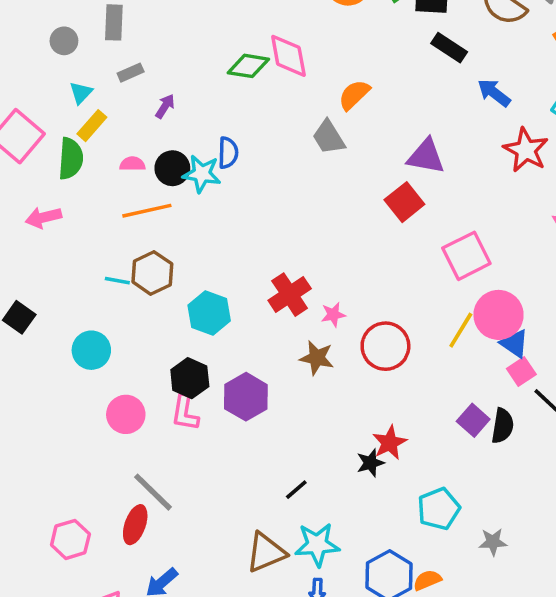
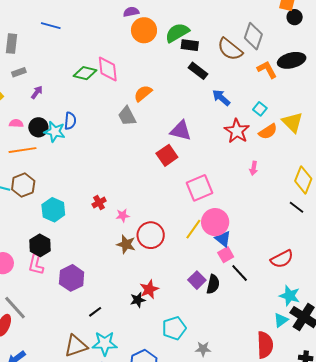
red cross: (290, 295) -> (99, 203), size x0.6
brown star: (317, 358) -> (126, 244), moved
purple hexagon: (246, 397) -> (72, 278), moved

